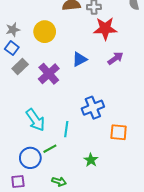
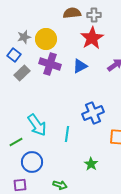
red star: (105, 29) -> (92, 38), moved, turned -30
gray star: (13, 30) -> (24, 37), moved
purple cross: (49, 74) -> (50, 64), moved, turned -30
green line: (50, 149) -> (16, 142), moved

